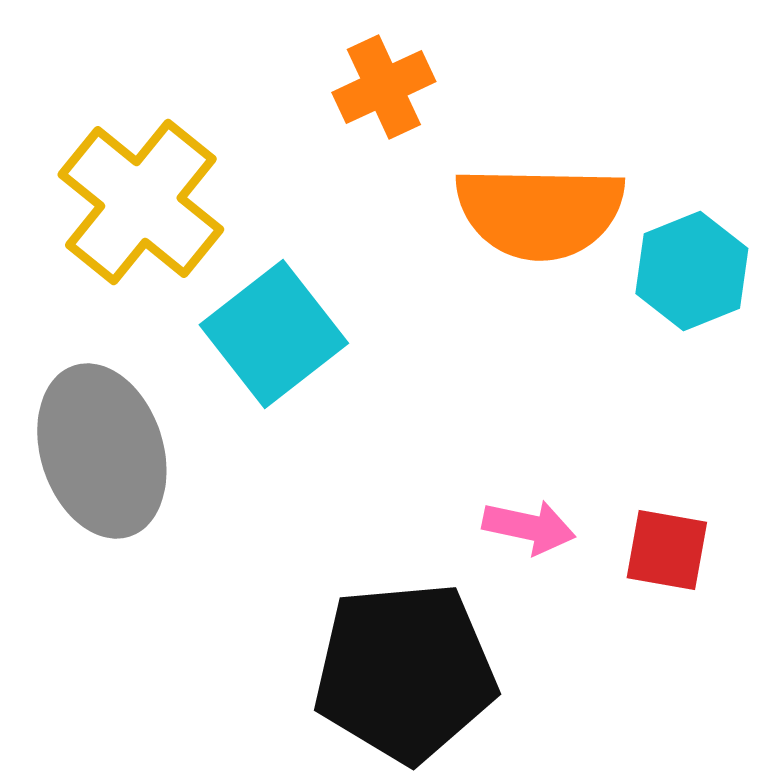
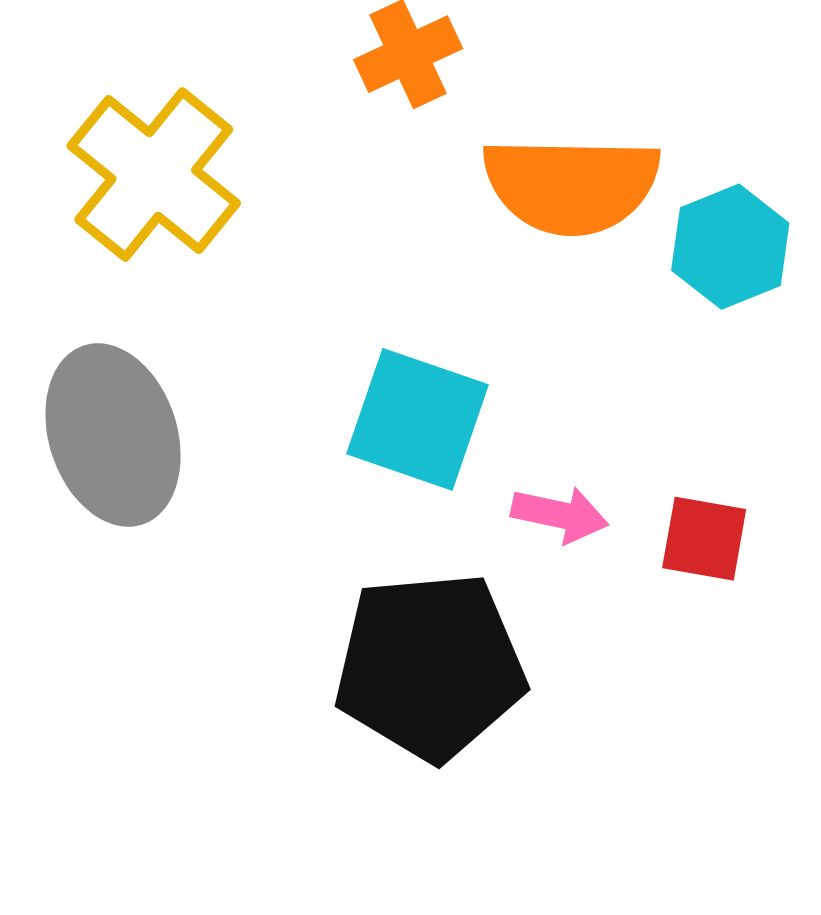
cyan square: (274, 334) -> (417, 419), moved, turned -33

